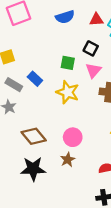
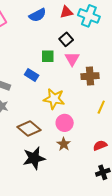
black square: (91, 48) -> (66, 39), turned 32
blue rectangle: (35, 79) -> (32, 75), moved
yellow star: (68, 92) -> (54, 99), moved

